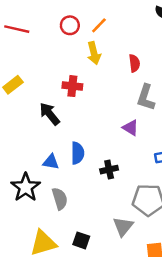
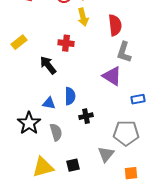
red semicircle: (134, 63) -> (115, 25), size x1.5
purple triangle: (131, 128) -> (112, 76), size x1.5
black cross: (109, 170) -> (86, 116), moved
black square: (81, 240) -> (73, 165), turned -32

